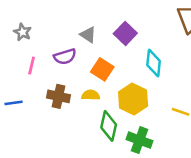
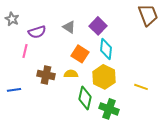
gray star: (23, 32) -> (12, 19), moved
purple semicircle: (65, 57) -> (37, 32), moved
cyan diamond: (154, 63) -> (106, 49), moved
blue line: (14, 103) -> (14, 90), moved

